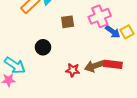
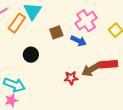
blue arrow: (113, 32) -> (79, 41), moved
black circle: (43, 47) -> (31, 55), moved

